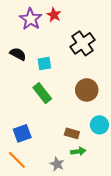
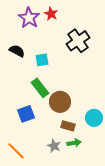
brown circle: (87, 90) -> (60, 102), moved
blue square: (22, 133) -> (26, 114), moved
gray star: (57, 164) -> (54, 146), moved

